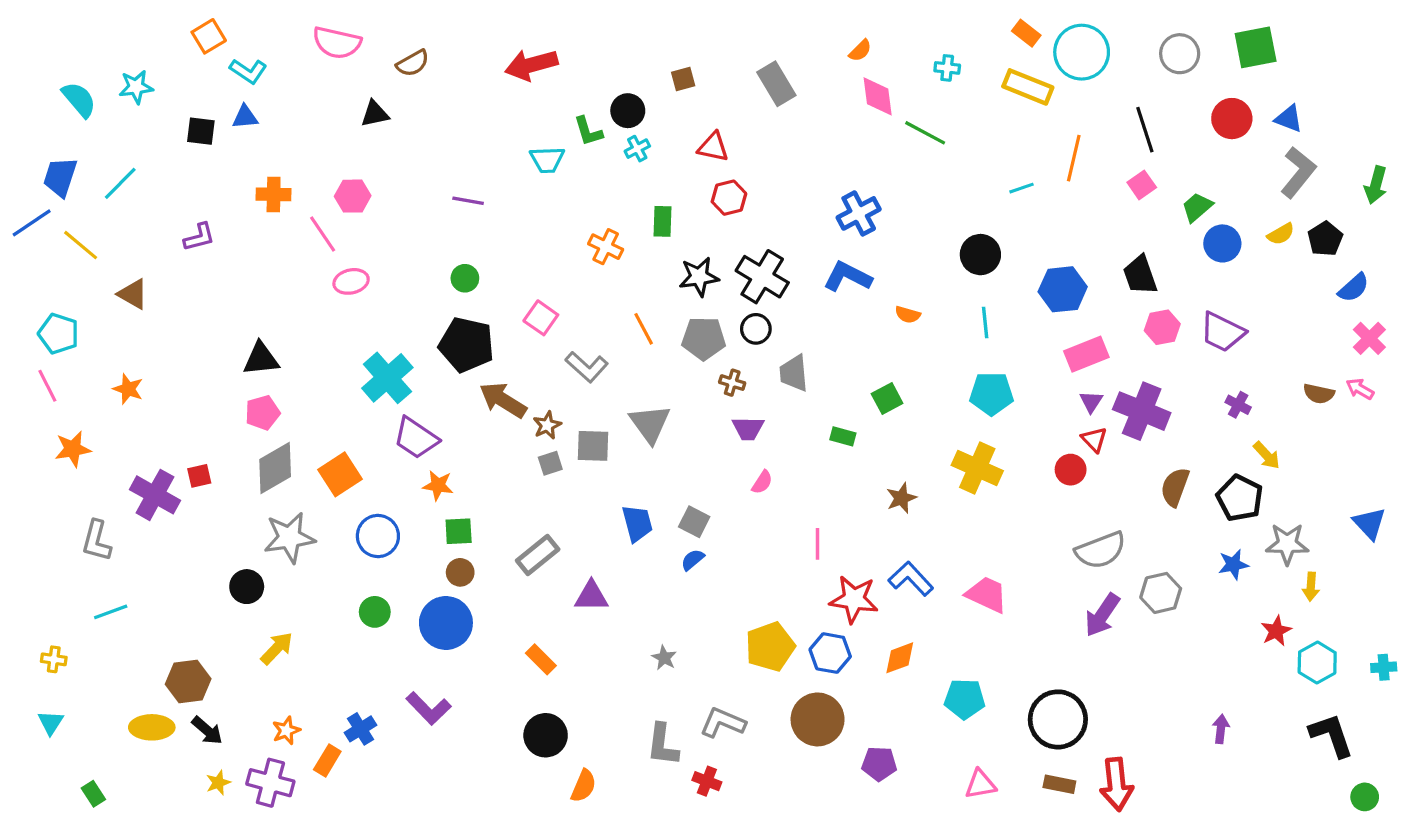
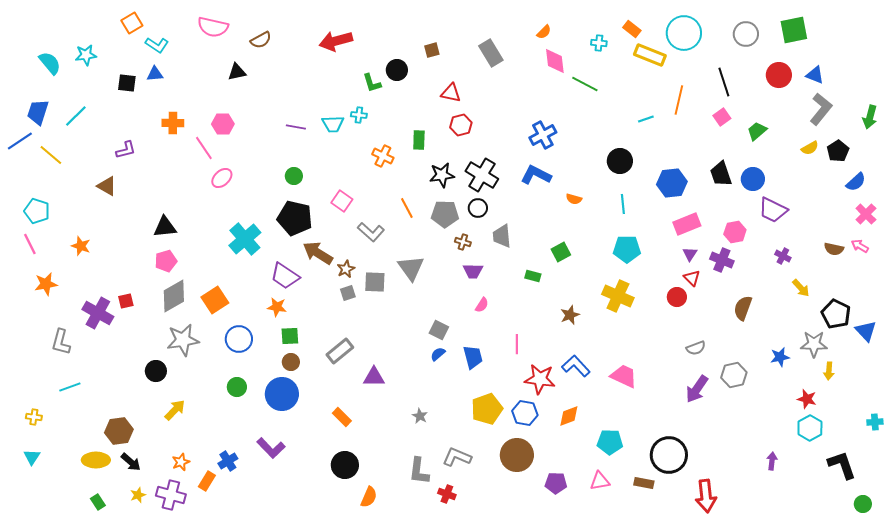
orange rectangle: (1026, 33) -> (632, 29), moved
cyan cross: (637, 149) -> (359, 115), moved, turned 35
cyan trapezoid: (547, 160) -> (333, 124), moved
blue circle: (1222, 243) -> (753, 179), moved
pink ellipse: (351, 281) -> (222, 178), turned -30
brown triangle: (133, 294) -> (107, 186), moved
pink hexagon: (1162, 327) -> (735, 232), moved
purple cross: (1142, 411) -> (722, 260), size x0.7
purple trapezoid: (416, 438) -> (285, 276), moved
black pentagon: (1240, 498) -> (836, 314), moved
blue trapezoid: (637, 523) -> (473, 357), moved
gray semicircle: (1101, 550) -> (696, 348), size x0.6
red star: (1276, 631) -> (807, 399), turned -30
cyan hexagon: (1317, 663) -> (810, 428), moved
pink triangle: (980, 784) -> (600, 481), moved
brown rectangle: (1059, 784) -> (644, 483), moved
green rectangle: (93, 794) -> (98, 502), moved

